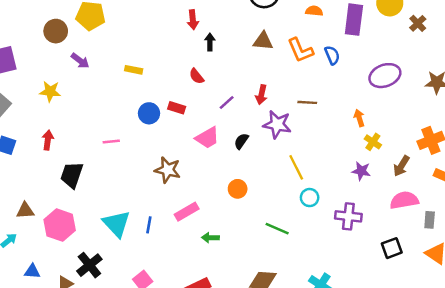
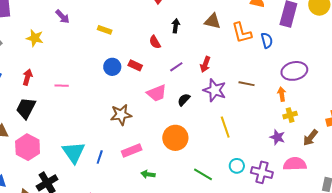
black arrow: (210, 42) -> (176, 26), moved
purple ellipse: (385, 76) -> (294, 71), moved
brown line: (307, 102) -> (247, 84), moved
pink line: (111, 141) -> (62, 86), moved
yellow cross: (373, 142) -> (290, 115), turned 32
brown star: (168, 170) -> (121, 115), turned -30
black trapezoid: (72, 175) -> (26, 108), moved
orange circle: (238, 189) -> (175, 138), size x1.6
cyan circle: (310, 198) -> (237, 166), moved
pink semicircle: (404, 200) -> (295, 164), moved

